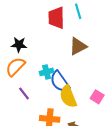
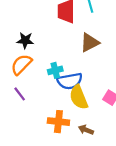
blue semicircle: (60, 82) -> (70, 81), turned -65
purple line: (24, 93) -> (20, 94), moved

